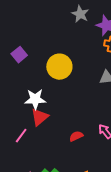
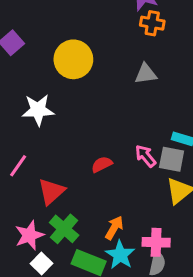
red triangle: (40, 117) -> (51, 191), moved

